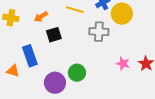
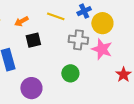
pink star: (123, 64) -> (102, 49), moved, size x1.5
green circle: (77, 73) -> (70, 73), moved

